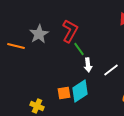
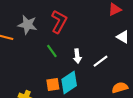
gray star: (39, 34) -> (28, 25), turned -30
green line: (79, 49) -> (52, 51), moved

